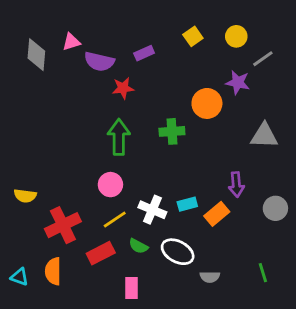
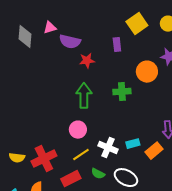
yellow square: (193, 36) -> (137, 24), size x1.5
purple rectangle: (144, 53) -> (117, 45), moved, turned -72
yellow semicircle: (25, 196) -> (17, 158), moved

